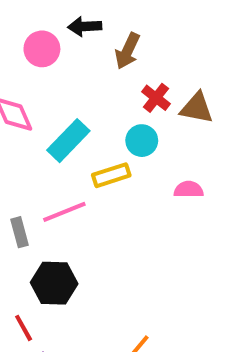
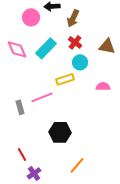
red cross: (156, 98) -> (75, 42), moved
cyan rectangle: (68, 141) -> (46, 48), moved
black hexagon: (54, 283) -> (60, 132), moved

